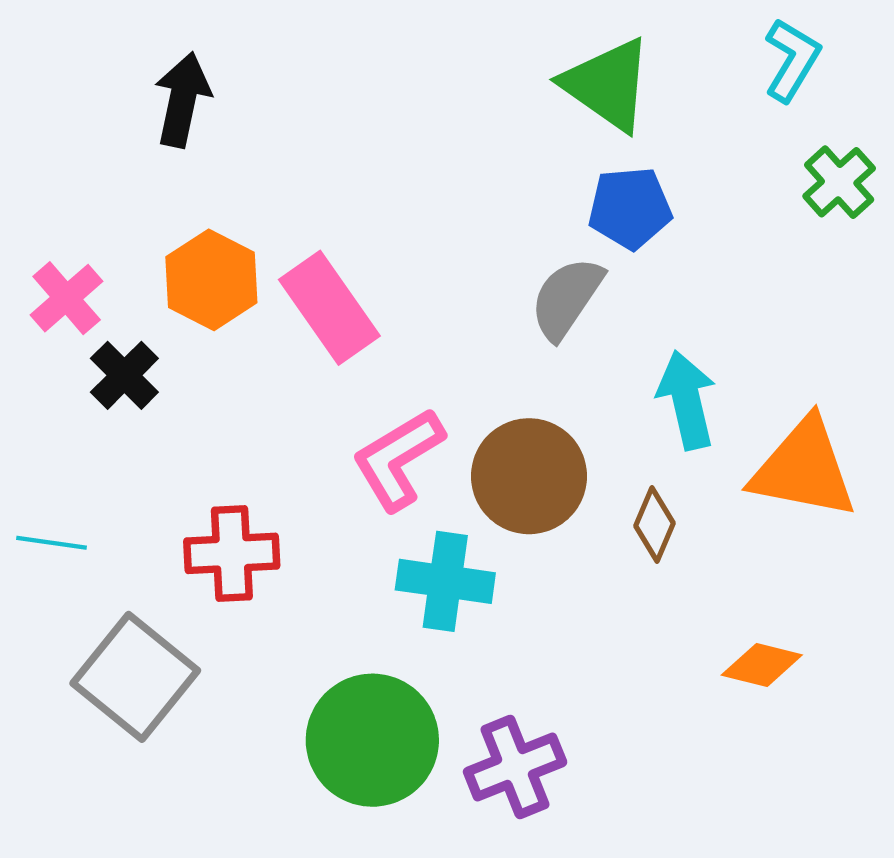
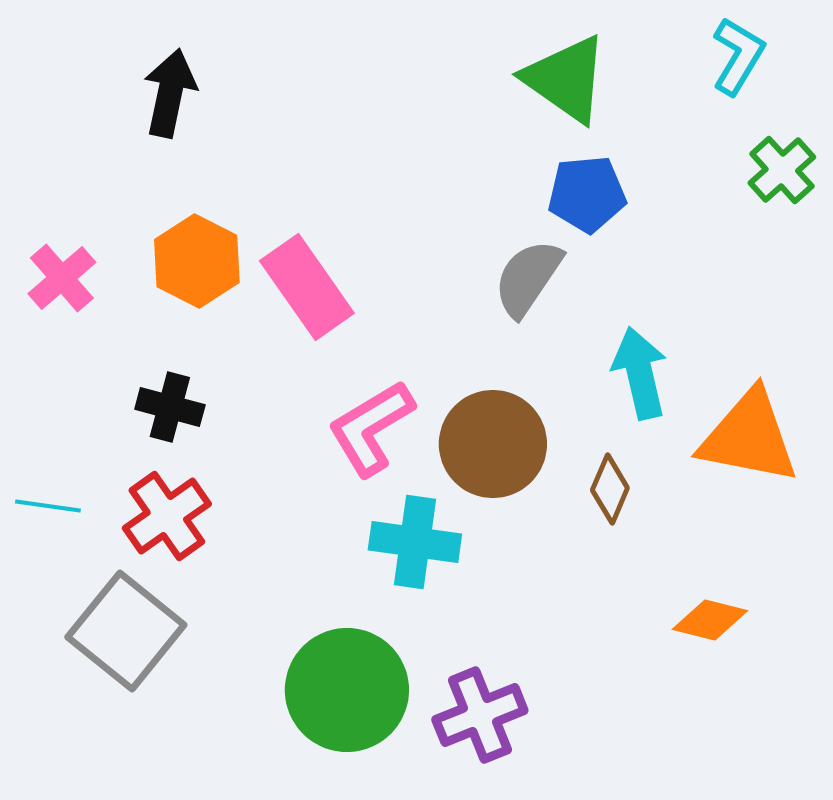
black cross: (124, 375) -> (170, 407), moved, turned -30
red cross: (232, 553) -> (167, 516), moved, turned -32

